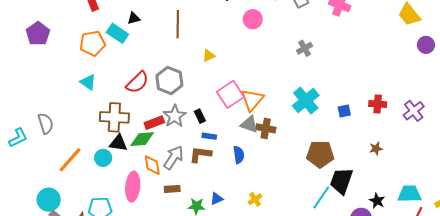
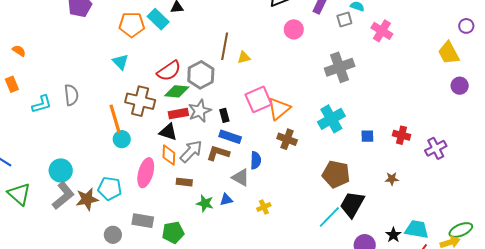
brown line: (178, 24) -> (225, 46), moved
gray cross: (305, 48) -> (340, 67), size x1.8
gray triangle: (249, 124) -> (241, 177), moved
blue rectangle: (209, 136) -> (230, 137), size x1.5
green diamond: (142, 139) -> (177, 91), moved
black triangle: (118, 143) -> (168, 132), moved
orange line: (70, 160) -> (115, 119), moved, turned -68
black star: (377, 201) -> (393, 235), moved

